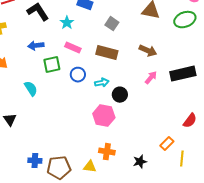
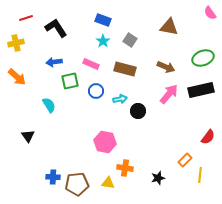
green ellipse: (185, 20) -> (203, 58), moved
cyan star: (67, 23) -> (103, 41), moved
pink arrow: (151, 78) -> (169, 94), size x1.5
pink hexagon: (104, 116) -> (105, 142), moved

